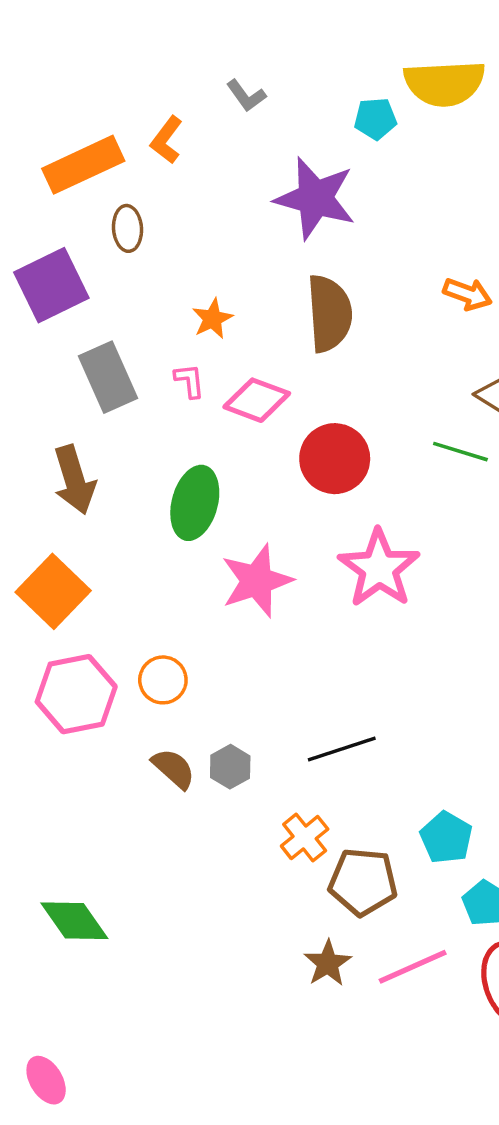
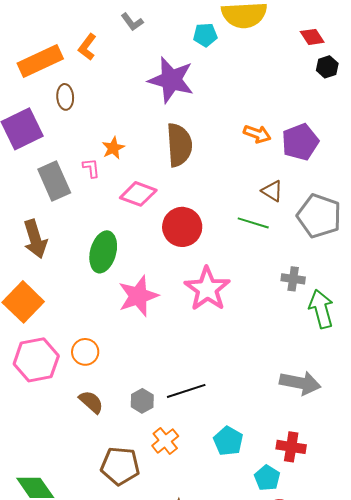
pink L-shape: (189, 381) -> (91, 168), moved
gray hexagon: (230, 767) -> (142, 401), moved
cyan pentagon: (446, 838) -> (228, 441), moved
brown pentagon: (363, 882) -> (120, 466), moved

